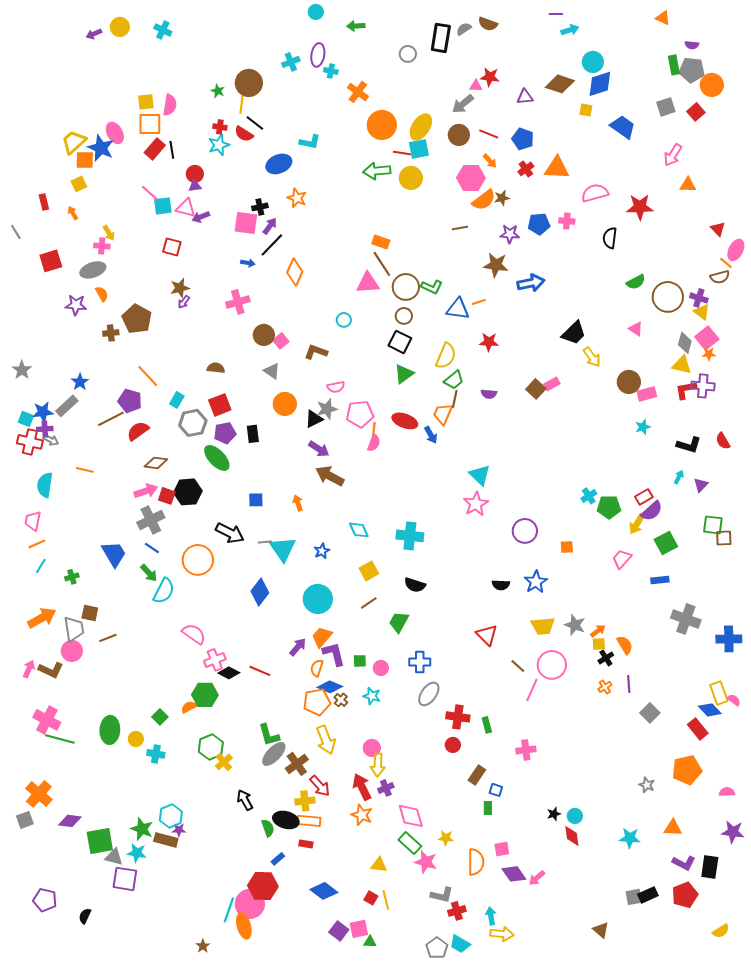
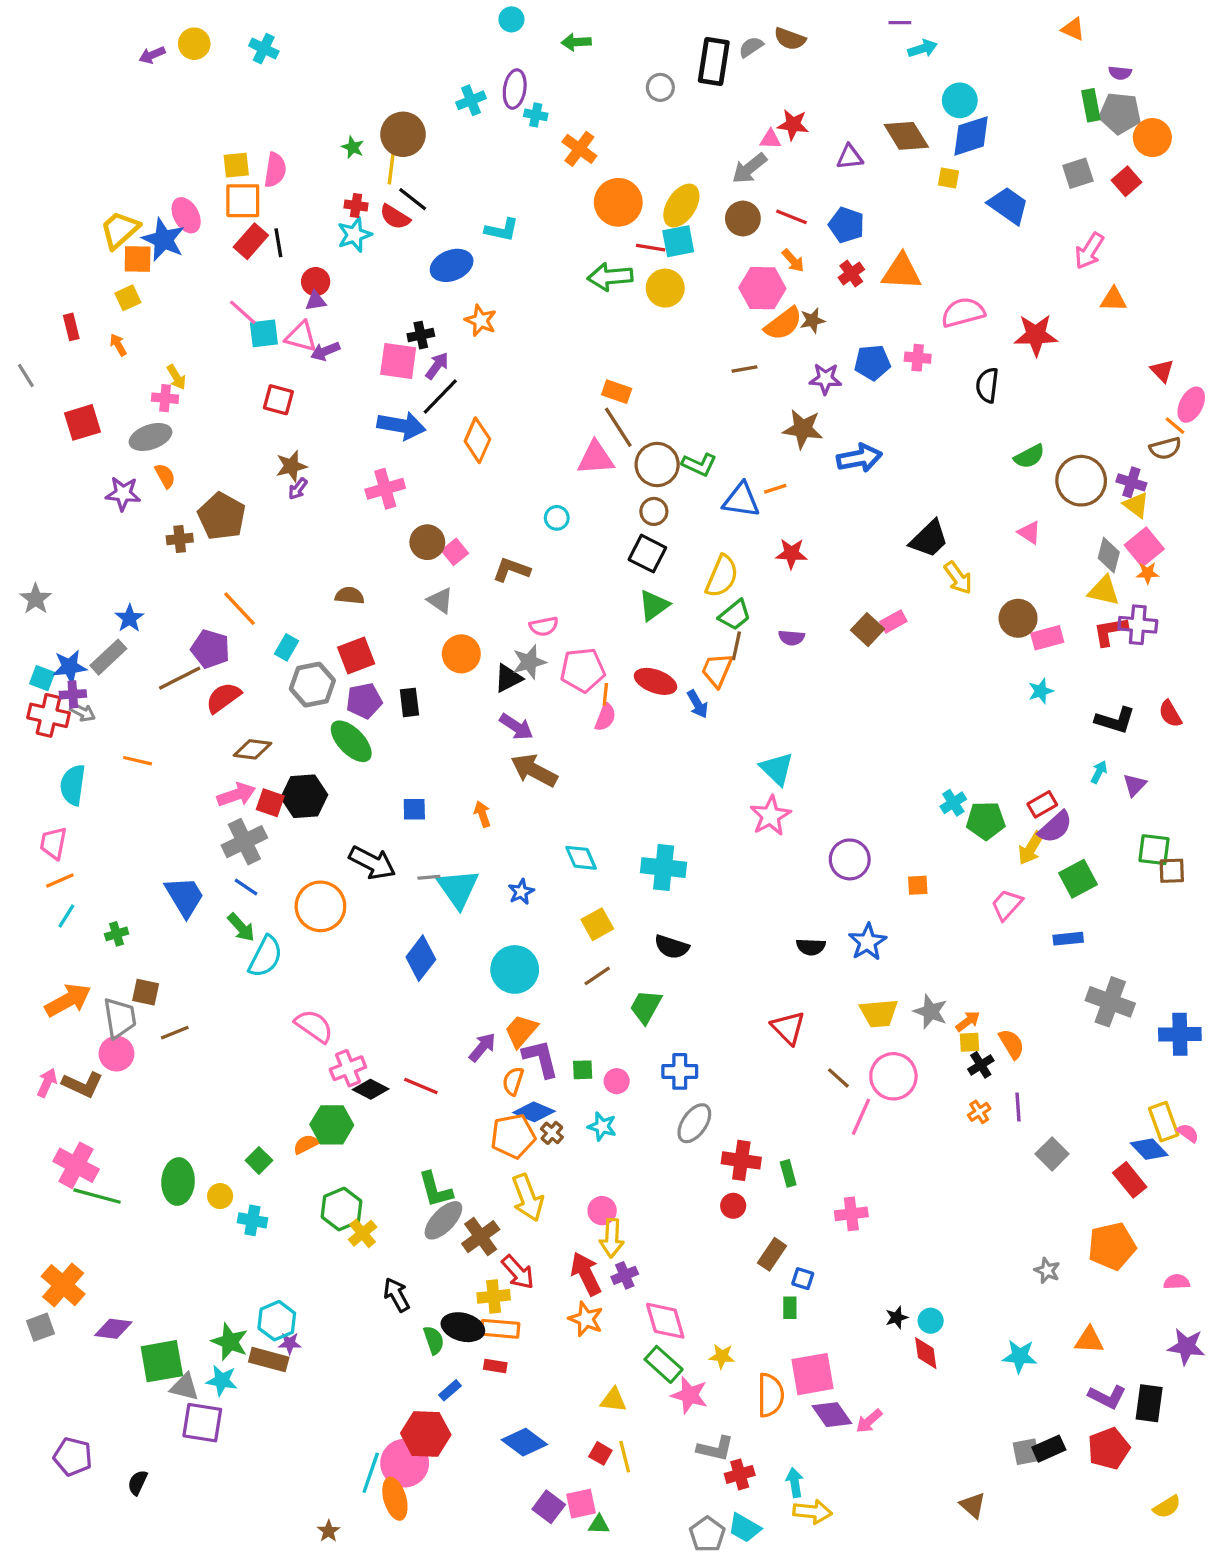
brown diamond: (560, 84) -> (906, 136), turned 40
blue arrow: (248, 263) -> (401, 426), size x2.0
pink square: (502, 849) -> (812, 1374), size x1.8

